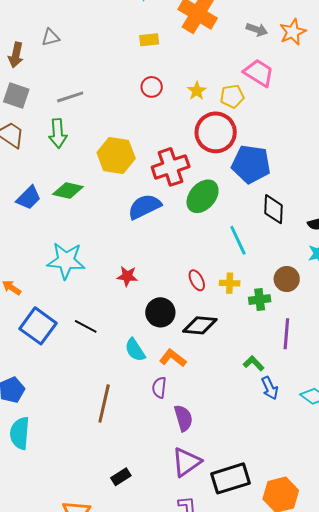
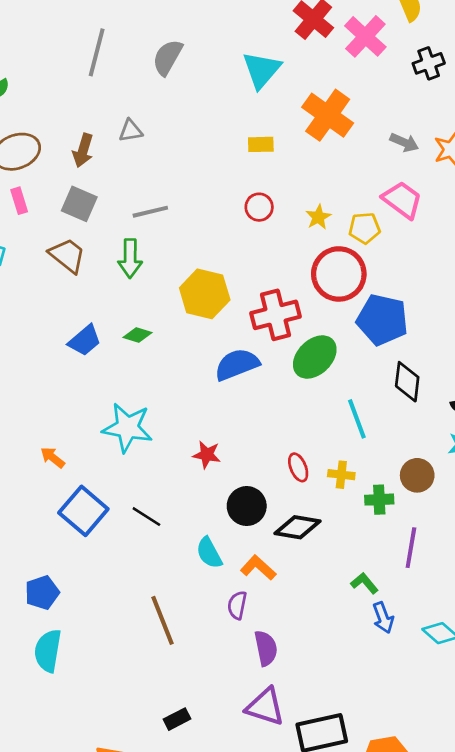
green diamond: (68, 190) -> (137, 335), size x0.7
brown line: (104, 403) -> (163, 620), turned -39
purple triangle: (186, 462) -> (265, 707), turned 48

